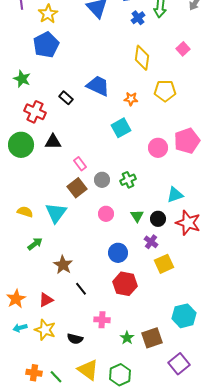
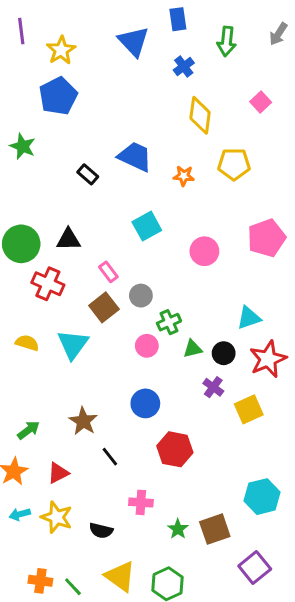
blue cross: (138, 18) -> (184, 67), moved
red cross: (35, 112) -> (48, 284), moved
cyan square: (121, 128) -> (147, 226), moved
pink circle: (158, 148) -> (204, 251), moved
green cross: (128, 180) -> (169, 322), moved
green triangle: (137, 216) -> (193, 349), turned 48
red star: (188, 223) -> (268, 359), turned 30
green arrow: (35, 244) -> (29, 430), moved
blue circle: (118, 253) -> (145, 403), moved
yellow square: (164, 264) -> (249, 409), moved

